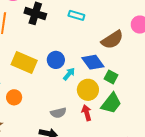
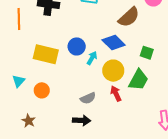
green square: (111, 77) -> (147, 53), moved

